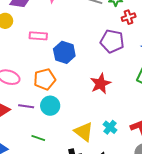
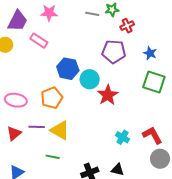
pink rectangle: (38, 36) -> (39, 41), moved, turned 36
cyan circle: (50, 106) -> (90, 79), moved
yellow triangle: (84, 132) -> (60, 130), moved

